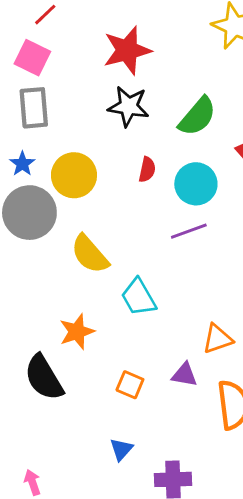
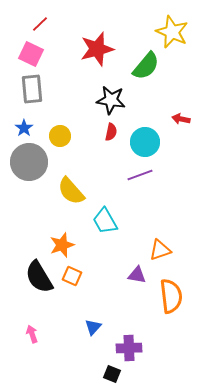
black star: (129, 106) -> (111, 100), moved
green semicircle: (197, 116) -> (146, 66), moved
yellow circle: (74, 175) -> (60, 136), size x0.7
orange square: (130, 385) -> (72, 276), moved
pink arrow: (32, 482) -> (32, 334), moved

